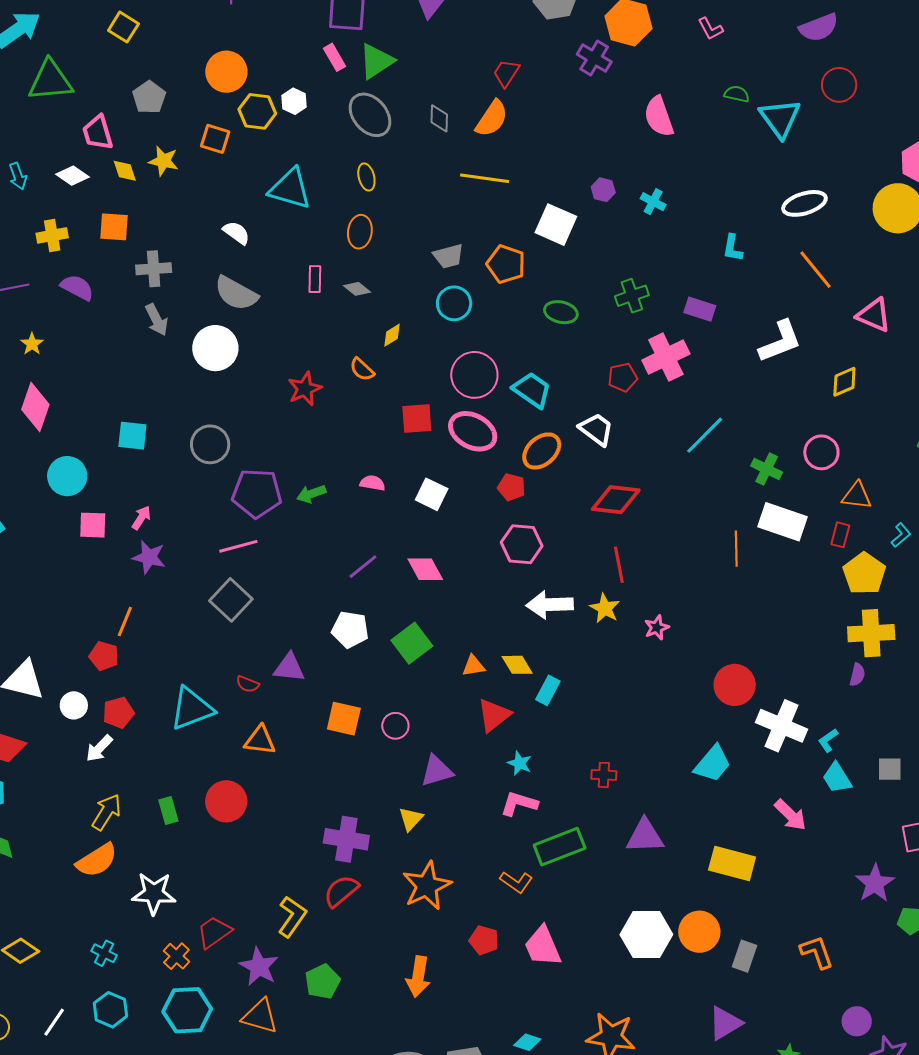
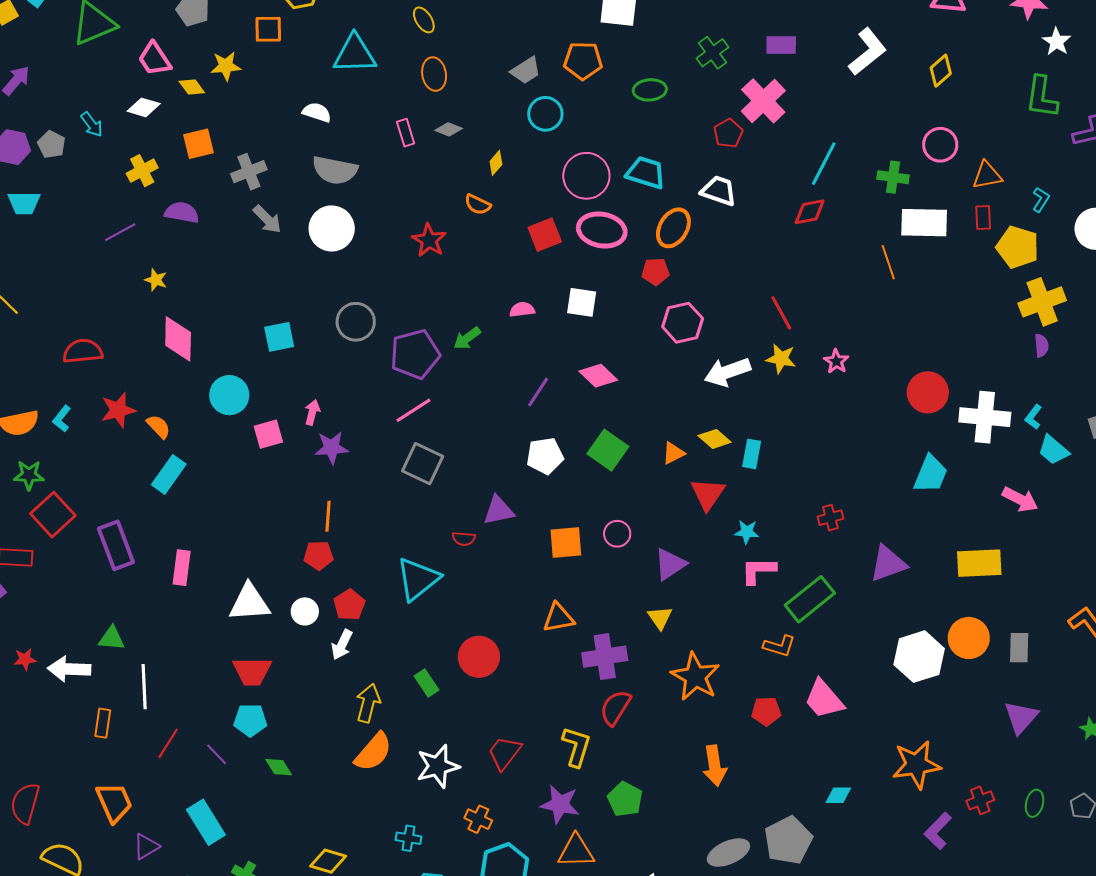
red diamond: (616, 500) -> (810, 212), moved, size x0.7
orange triangle: (260, 740) -> (558, 618), moved
red trapezoid: (214, 932) -> (504, 753), moved

